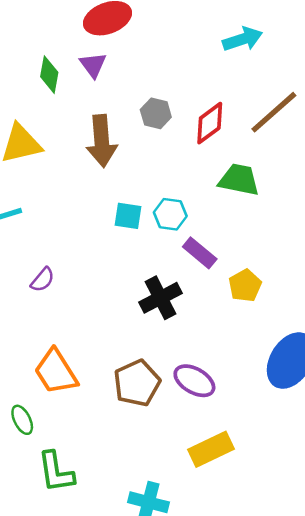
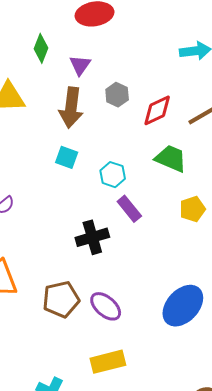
purple triangle: (93, 65) -> (80, 65), moved
cyan square: (128, 216) -> (67, 157), moved
yellow pentagon: (245, 286) -> (192, 209), moved

